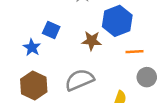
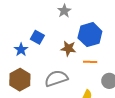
orange line: (134, 52) -> (90, 62), moved

